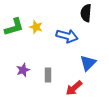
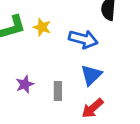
blue triangle: (88, 63) -> (91, 75), moved

